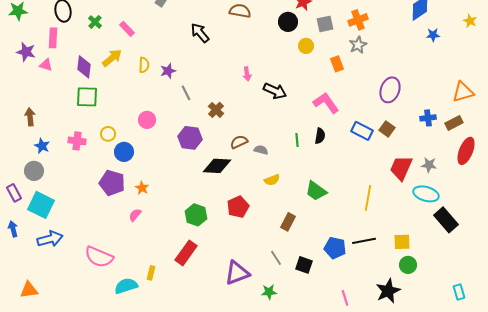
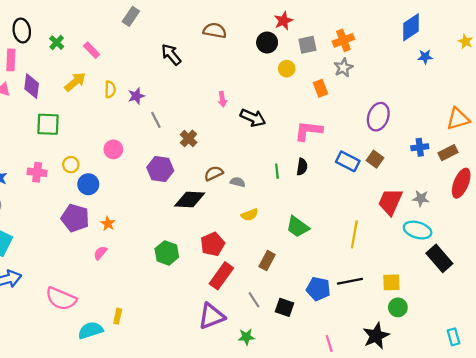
purple diamond: (84, 67) -> (32, 86), moved
pink L-shape: (326, 103) -> (309, 131), turned -48
red rectangle: (186, 253) -> (221, 276), moved

